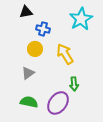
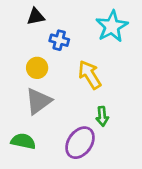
yellow circle: (35, 49) -> (37, 68), moved
gray triangle: (28, 73) -> (38, 101), size x1.5
green semicircle: (29, 102) -> (23, 141), moved

